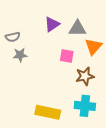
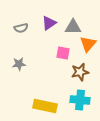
gray semicircle: (13, 37) -> (21, 28), moved
gray star: (20, 55) -> (19, 64), moved

